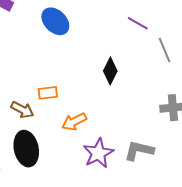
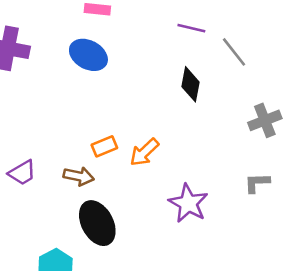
black diamond: (110, 71) -> (190, 84), moved
orange arrow: (74, 122) -> (144, 152), moved
gray L-shape: (139, 150) -> (257, 183), moved, size x0.7

